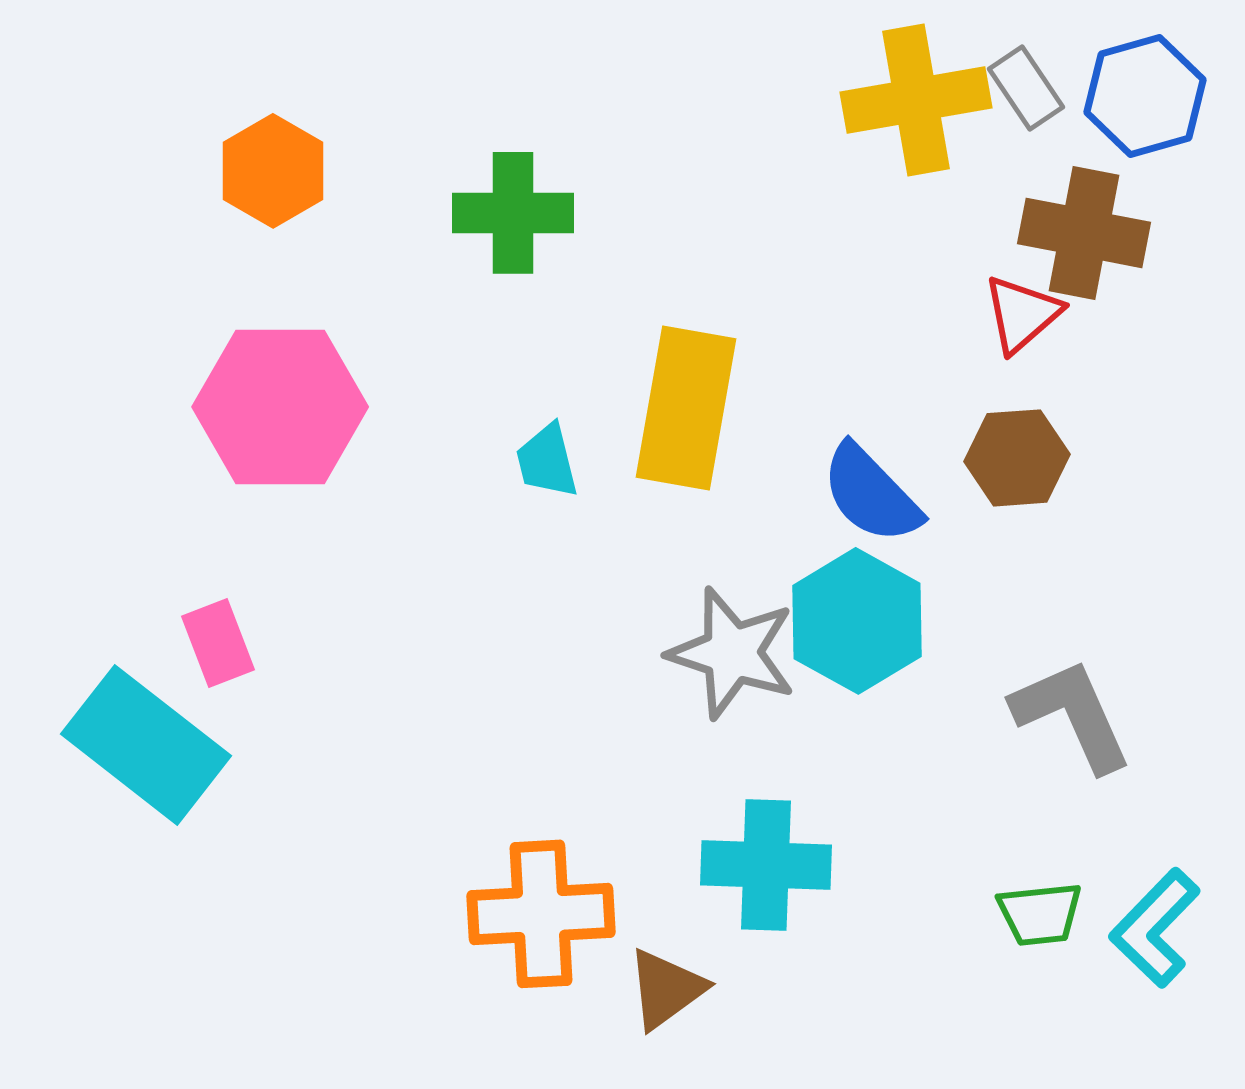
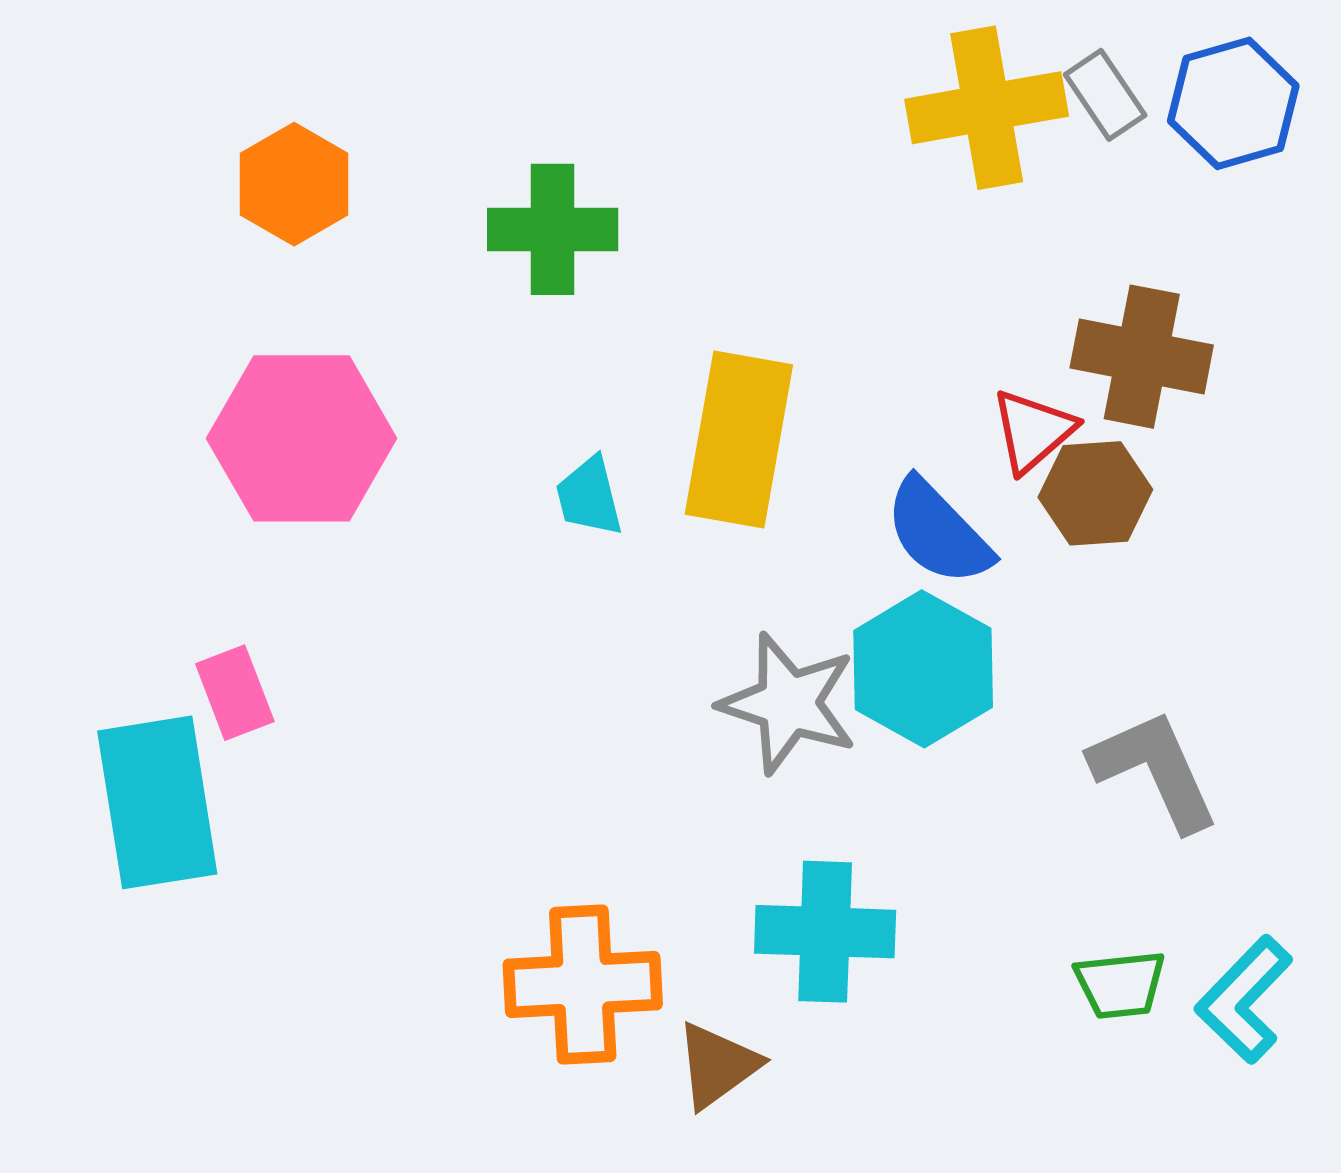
brown cross: (1084, 233) -> (1142, 357), moved
red triangle: (1022, 314) -> (1033, 431), moved
cyan rectangle: (146, 745) -> (157, 802), turned 43

